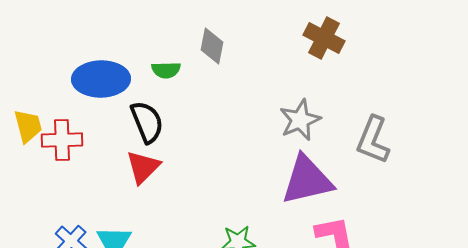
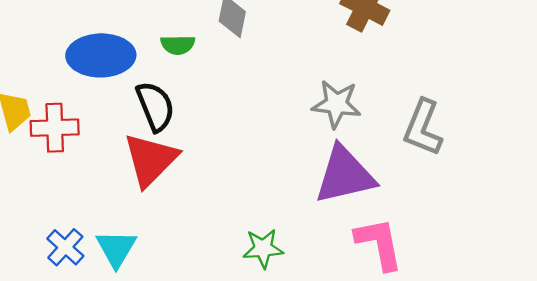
gray star: (300, 120) -> (336, 104), turned 30
red triangle: (143, 167) -> (151, 160), size x1.4

